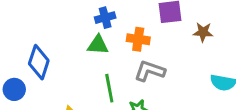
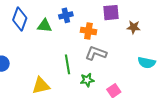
green triangle: (98, 45) -> (45, 26), moved
blue diamond: (39, 62) -> (20, 19), moved

